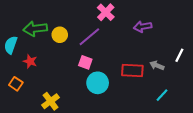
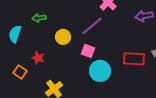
green arrow: (35, 29) -> (39, 18), size x0.6
yellow circle: (60, 35) -> (63, 37), moved
red star: (30, 61) -> (38, 58), moved

